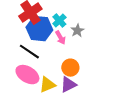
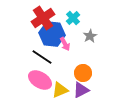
cyan cross: (59, 21) -> (73, 18), moved
pink arrow: (60, 38) -> (65, 44), moved

